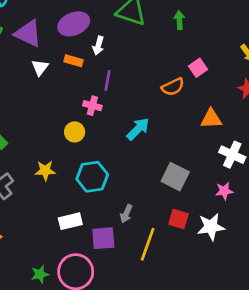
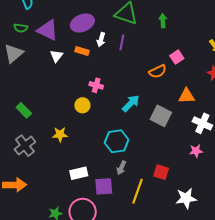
purple line: (108, 80) -> (122, 42), moved
cyan hexagon: (92, 177) -> (117, 141), moved
gray square: (175, 177) -> (161, 116), moved
white star: (211, 227) -> (186, 198), moved

